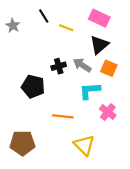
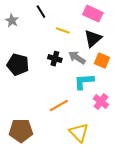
yellow line: (66, 28) -> (63, 31), moved
black cross: (59, 66) -> (55, 59), turned 32
black pentagon: (33, 86) -> (18, 65), moved
orange line: (63, 116) -> (59, 106), turned -36

